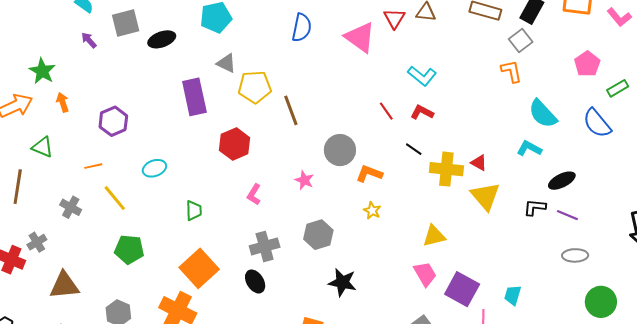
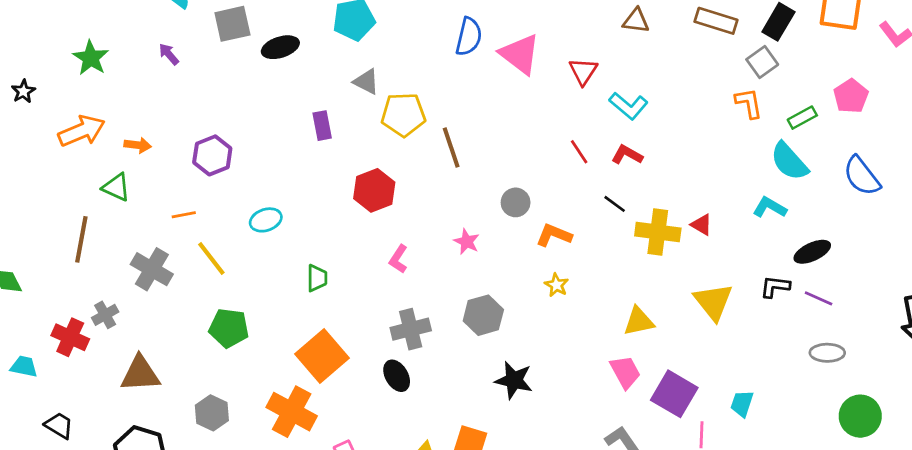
red triangle: (394, 19) -> (583, 71), moved
pink triangle: (360, 37) -> (520, 54), moved
purple arrow: (89, 40) -> (169, 54), moved
green star: (42, 71) -> (91, 58), moved
green rectangle: (618, 88) -> (802, 118), moved
purple rectangle: (194, 97) -> (322, 126), size x0.6
orange arrow: (63, 102) -> (138, 145), moved, turned 114
gray circle: (340, 150) -> (516, 202), size x0.7
yellow triangle: (485, 196) -> (713, 302), moved
gray cross: (71, 207) -> (152, 269), size x1.4

